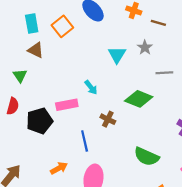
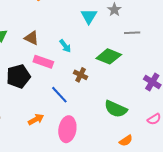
brown triangle: (36, 50) -> (32, 38), moved
pink rectangle: (67, 105) -> (43, 62), turned 30
blue line: (85, 141) -> (59, 95), turned -30

